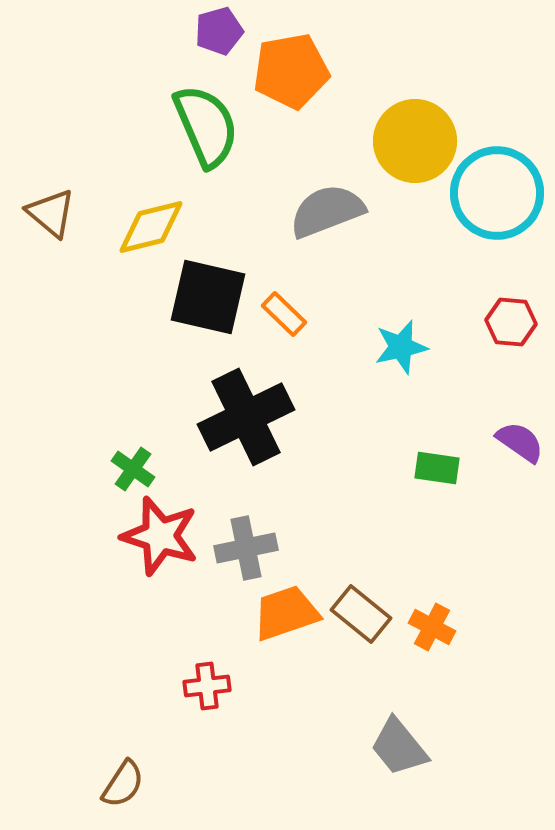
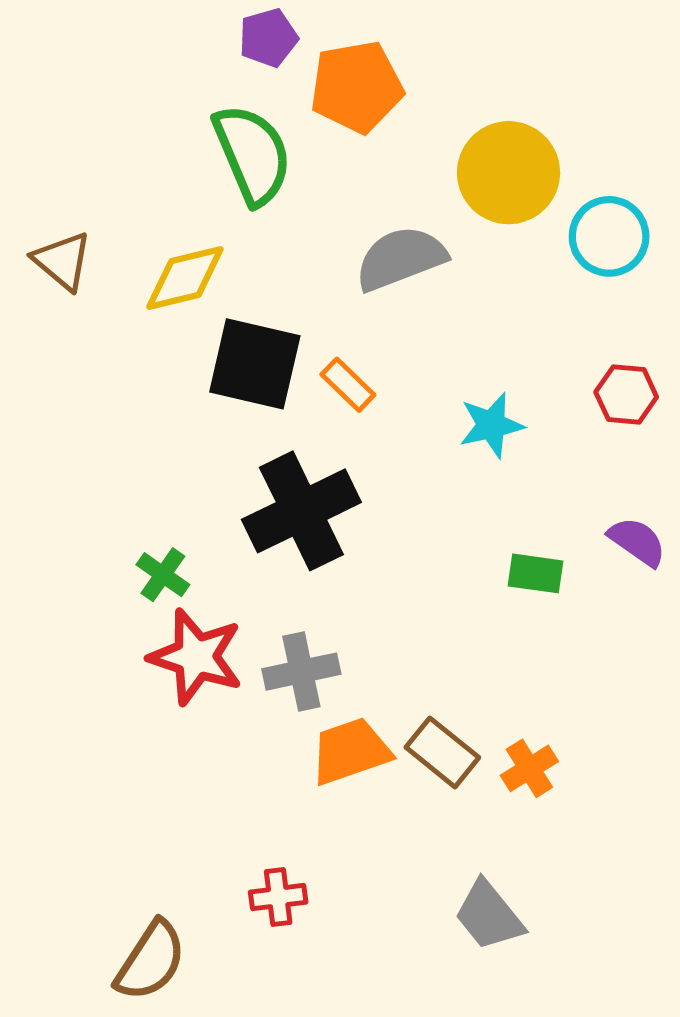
cyan circle: (497, 193) -> (609, 236), size x0.7
orange cross: (432, 627) -> (529, 768), turned 30
red cross: (207, 686) -> (278, 897), moved
brown semicircle: (123, 784) -> (151, 961), size x1.4

